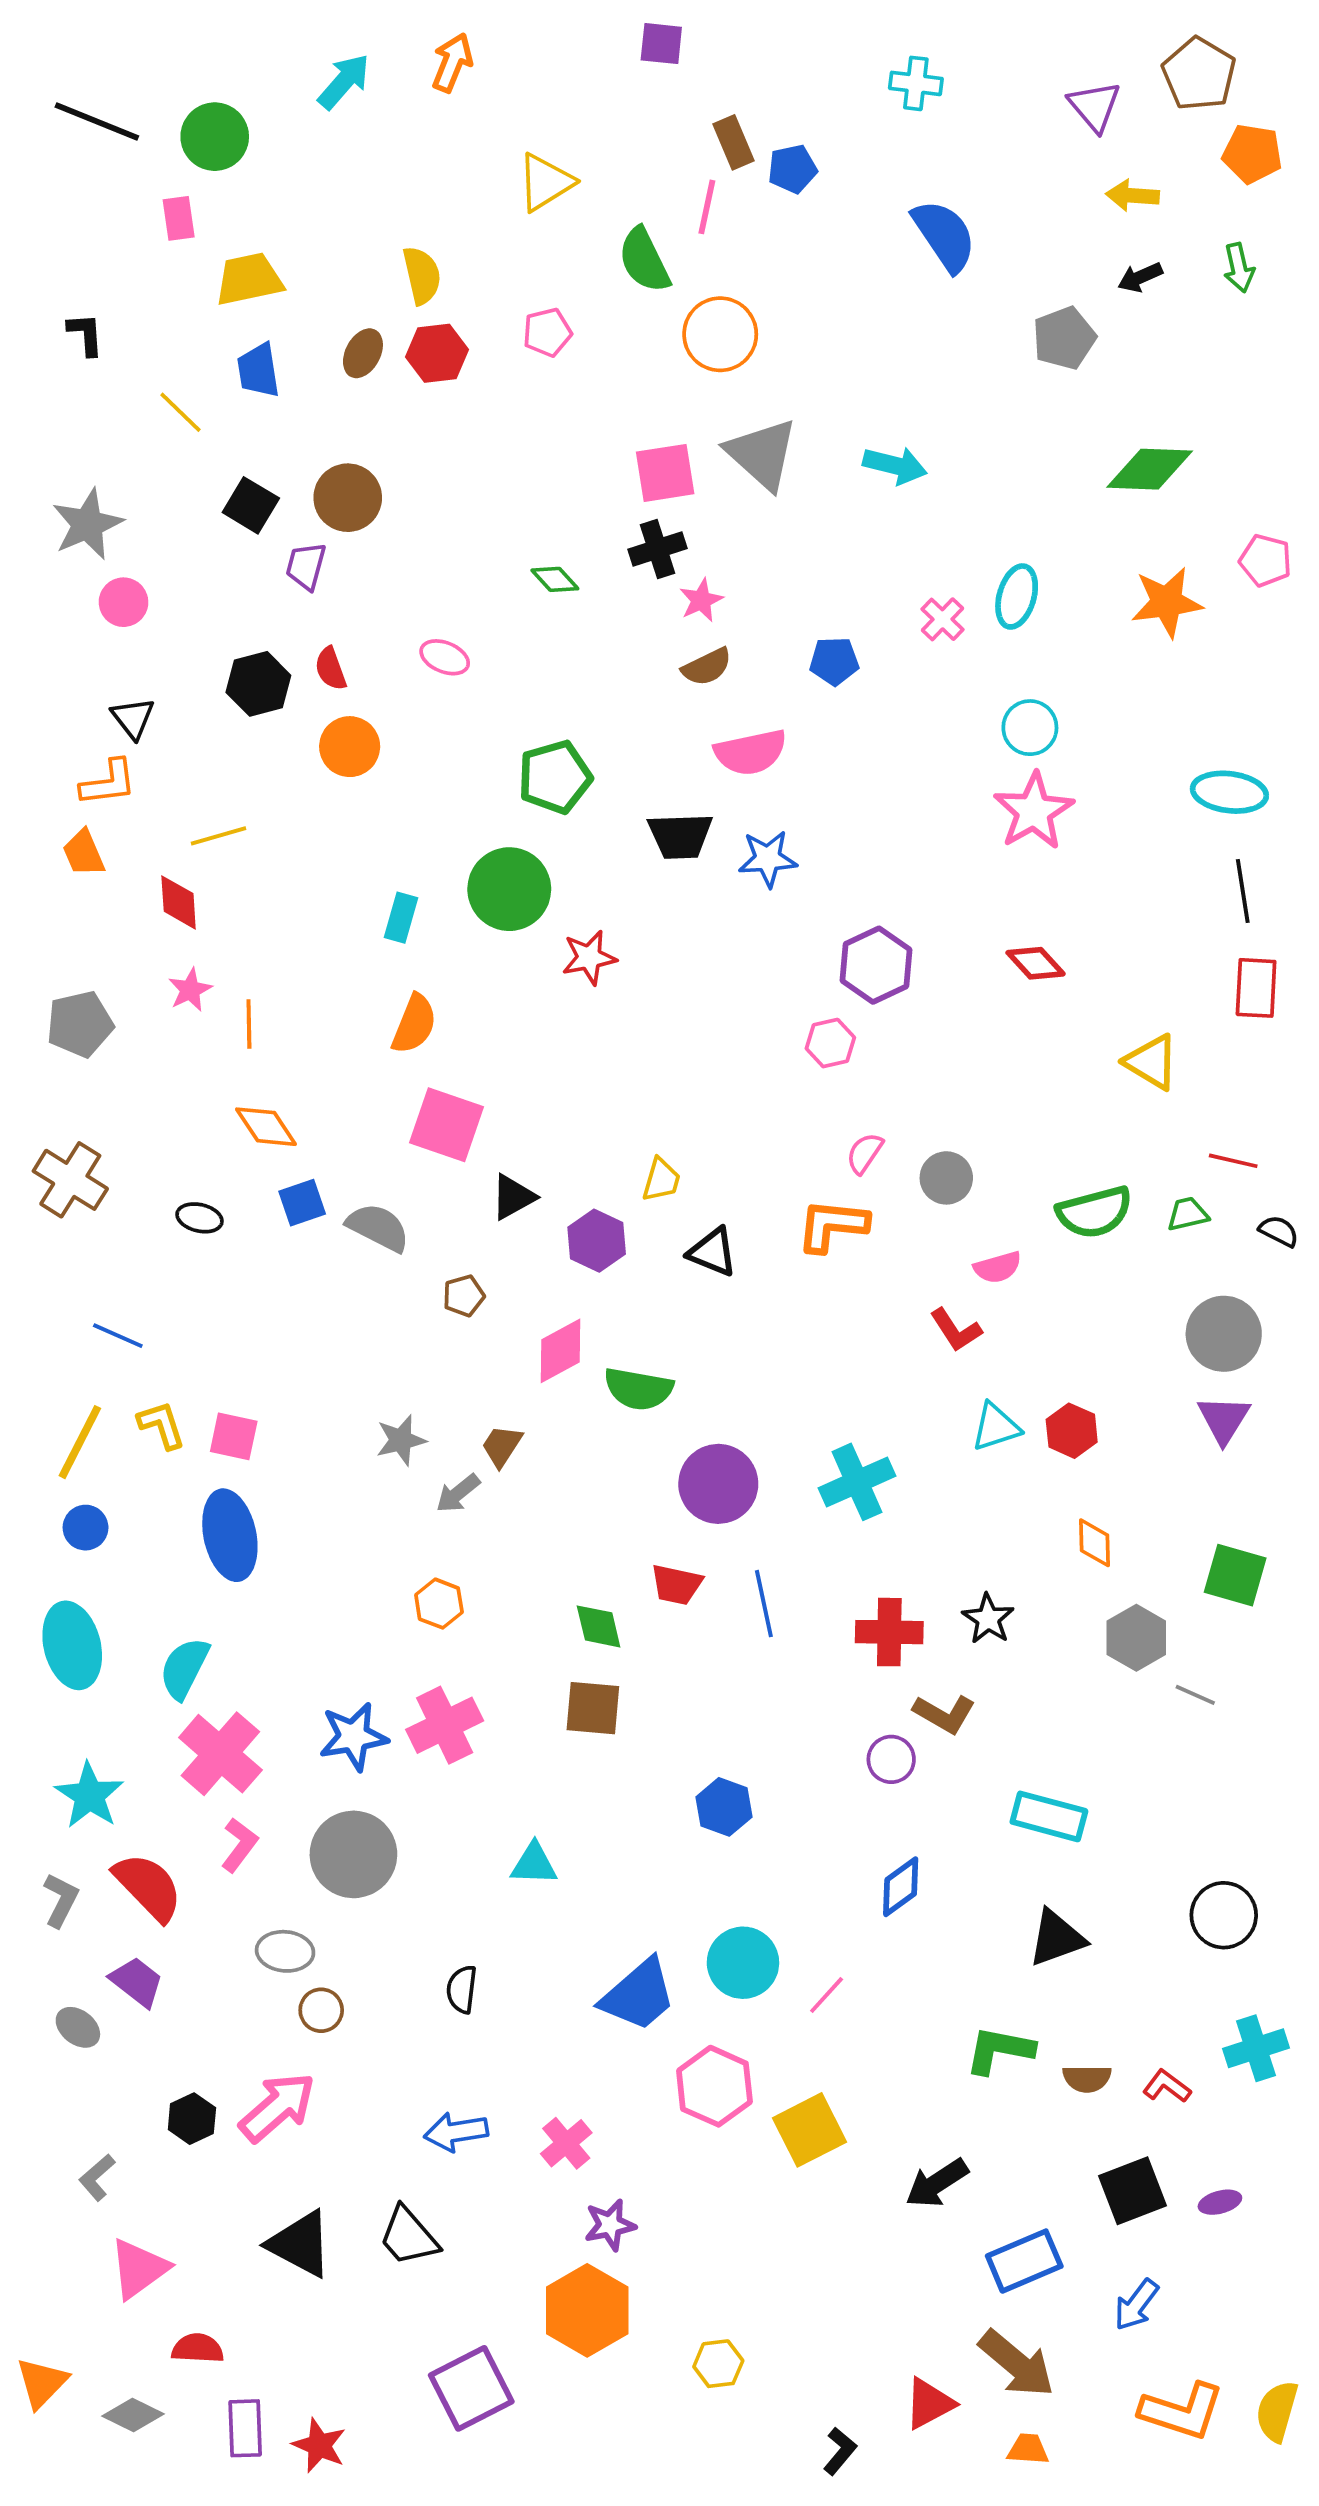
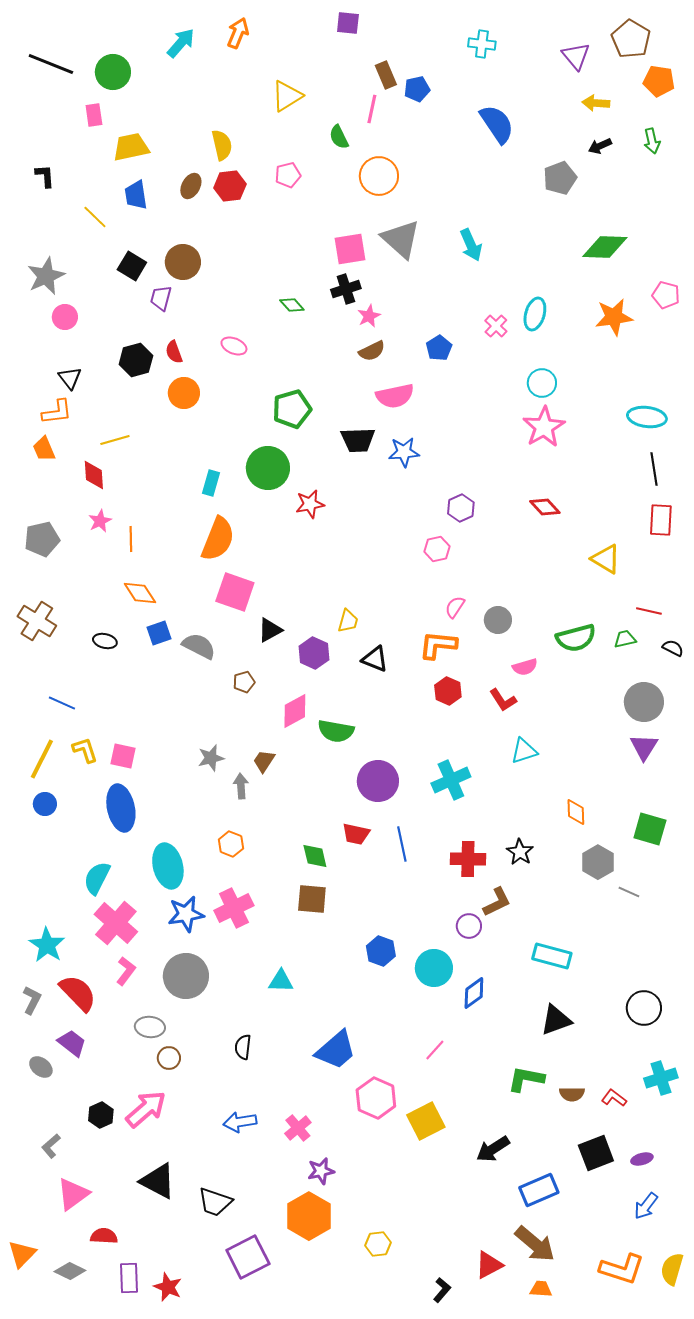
green semicircle: (644, 260) -> (339, 137), size x0.7
cyan arrow: (895, 465) -> (471, 245), turned 52
blue pentagon: (834, 661) -> (439, 348), turned -30
purple hexagon: (876, 965) -> (461, 508), size x0.7
orange semicircle: (414, 1024) -> (218, 539), size x1.4
red hexagon: (1072, 1431) -> (448, 691), moved
gray arrow: (458, 1493) -> (241, 786), turned 125
cyan ellipse: (72, 1645) -> (168, 866), moved
brown L-shape: (944, 1714) -> (497, 902), turned -56
cyan circle: (743, 1963) -> (434, 968), moved
black trapezoid: (409, 2236) -> (215, 1202), moved, turned -30
blue arrow: (1136, 2305) -> (646, 1206), moved

